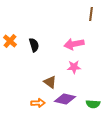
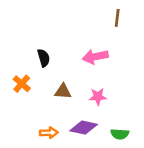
orange cross: (10, 41) -> (22, 84), moved
pink star: (74, 67) -> (98, 97), moved
brown triangle: (50, 82) -> (63, 91), moved, turned -32

